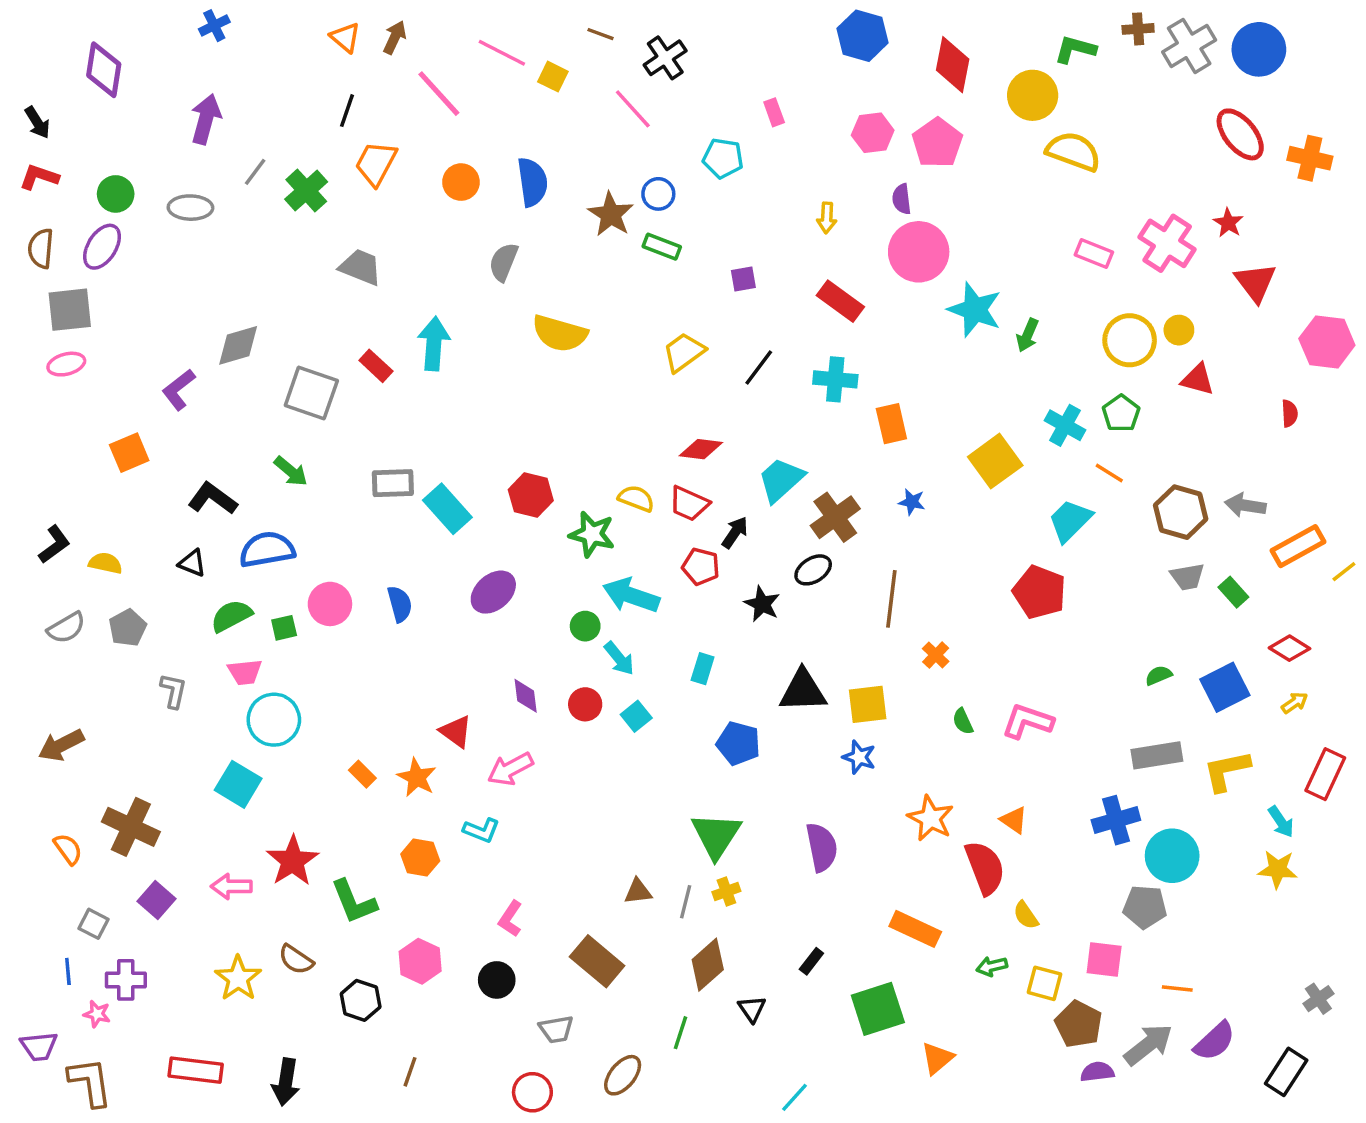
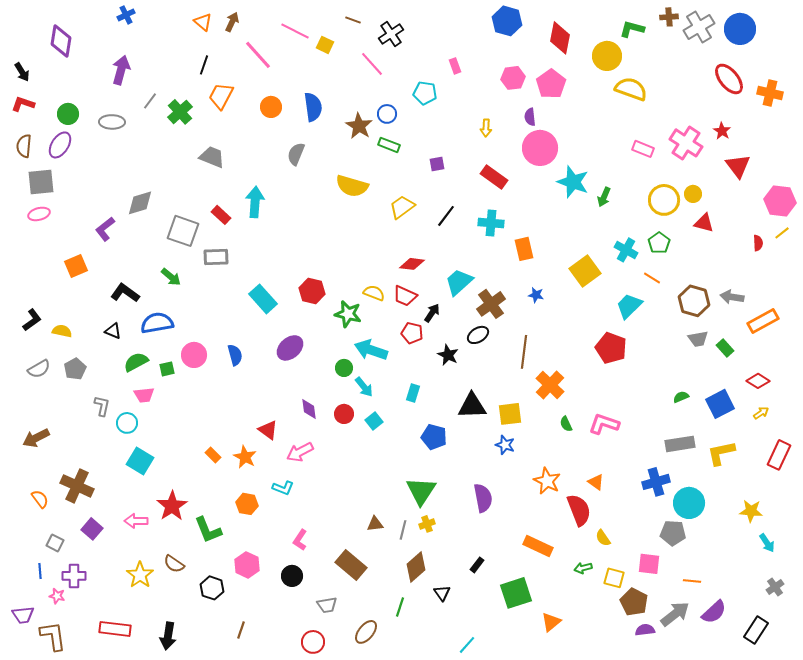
yellow semicircle: (560, 333) -> (352, 186), moved
gray rectangle: (393, 483) -> (216, 257), moved
yellow line: (1344, 572) -> (782, 233), moved
orange cross: (936, 655) -> (550, 385), size x1.8
cyan circle: (274, 720) -> (127, 423), moved, size x0.7
cyan arrow: (1281, 822) -> (767, 543), moved

